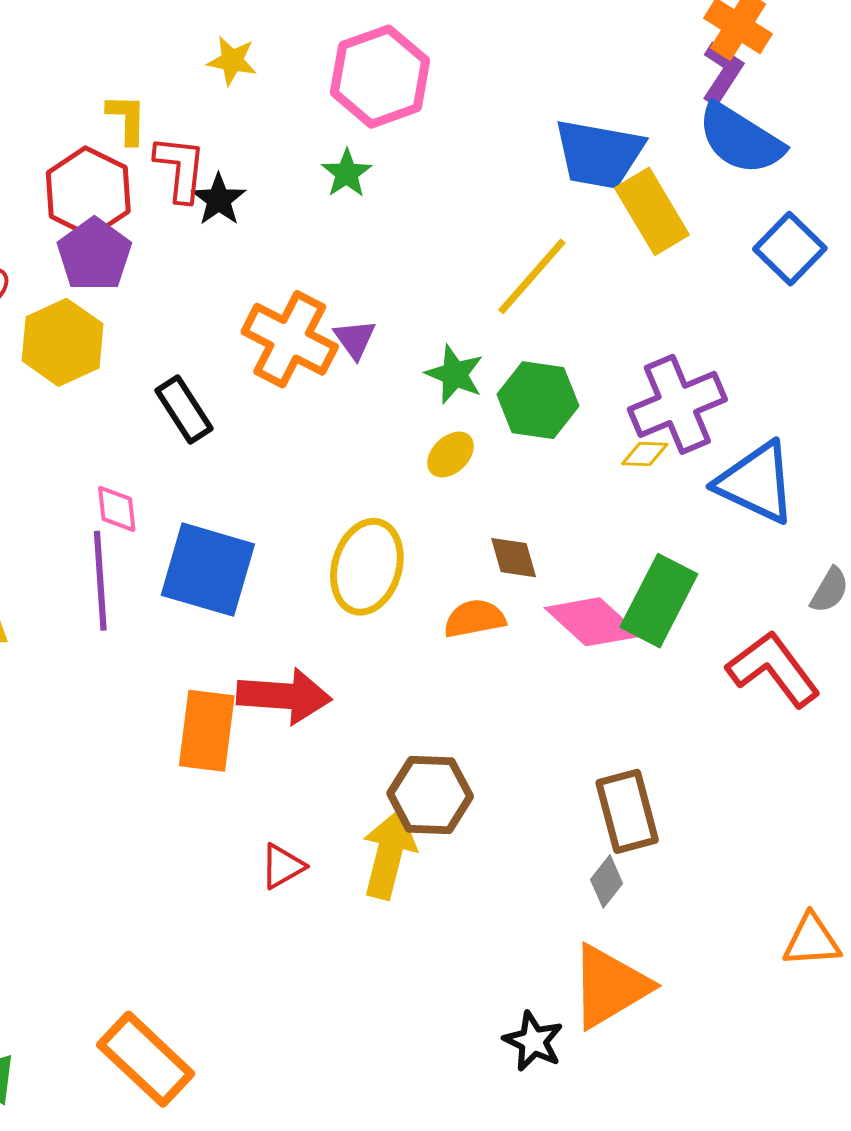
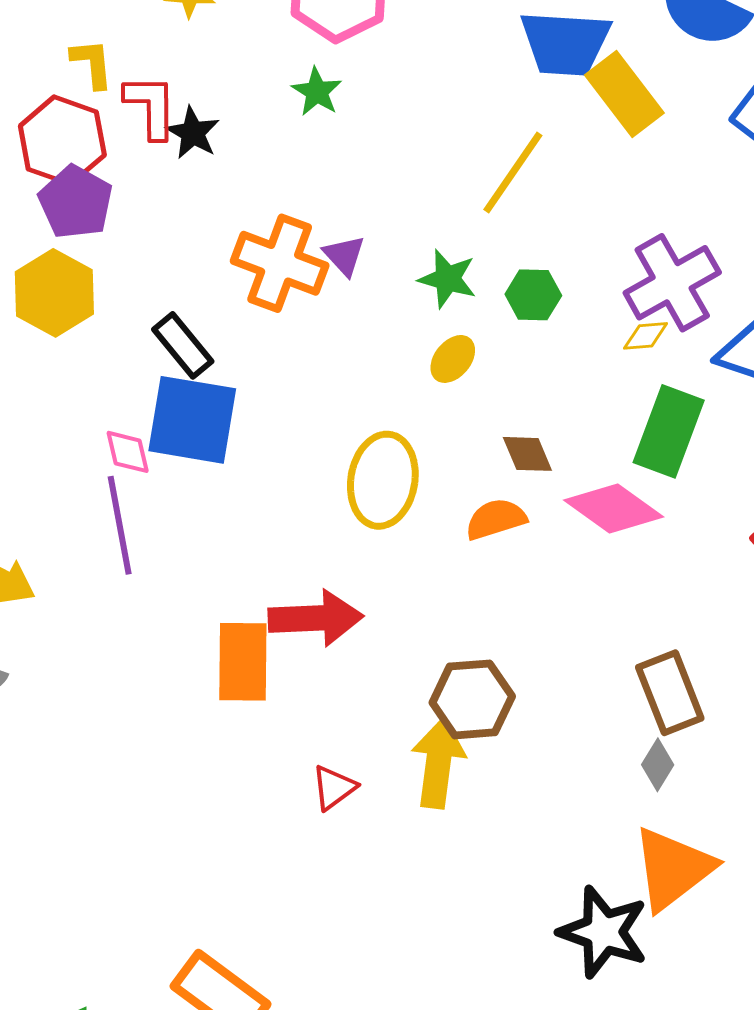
green hexagon: (538, 400) -> (533, 295), size x0.7
blue square: (208, 570) -> (192, 420), moved
green rectangle: (659, 601) -> (669, 431), moved
black star: (533, 1041) -> (603, 932), size x1.5

